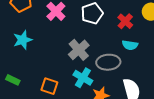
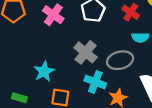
cyan star: (23, 40) -> (44, 71), moved

